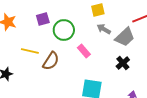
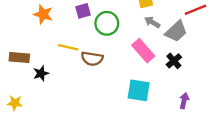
pink rectangle: (84, 51) -> (143, 51), moved, size x1.5
brown semicircle: (51, 61) -> (92, 59), turned 66

